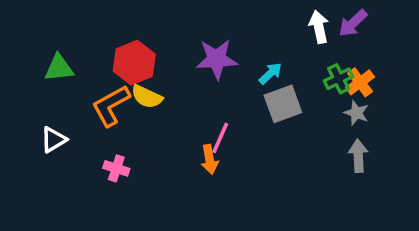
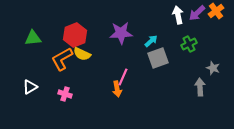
orange cross: (360, 82) -> (216, 11), moved
gray star: (356, 113) -> (213, 68), moved
white triangle: (54, 140) -> (30, 87), moved

